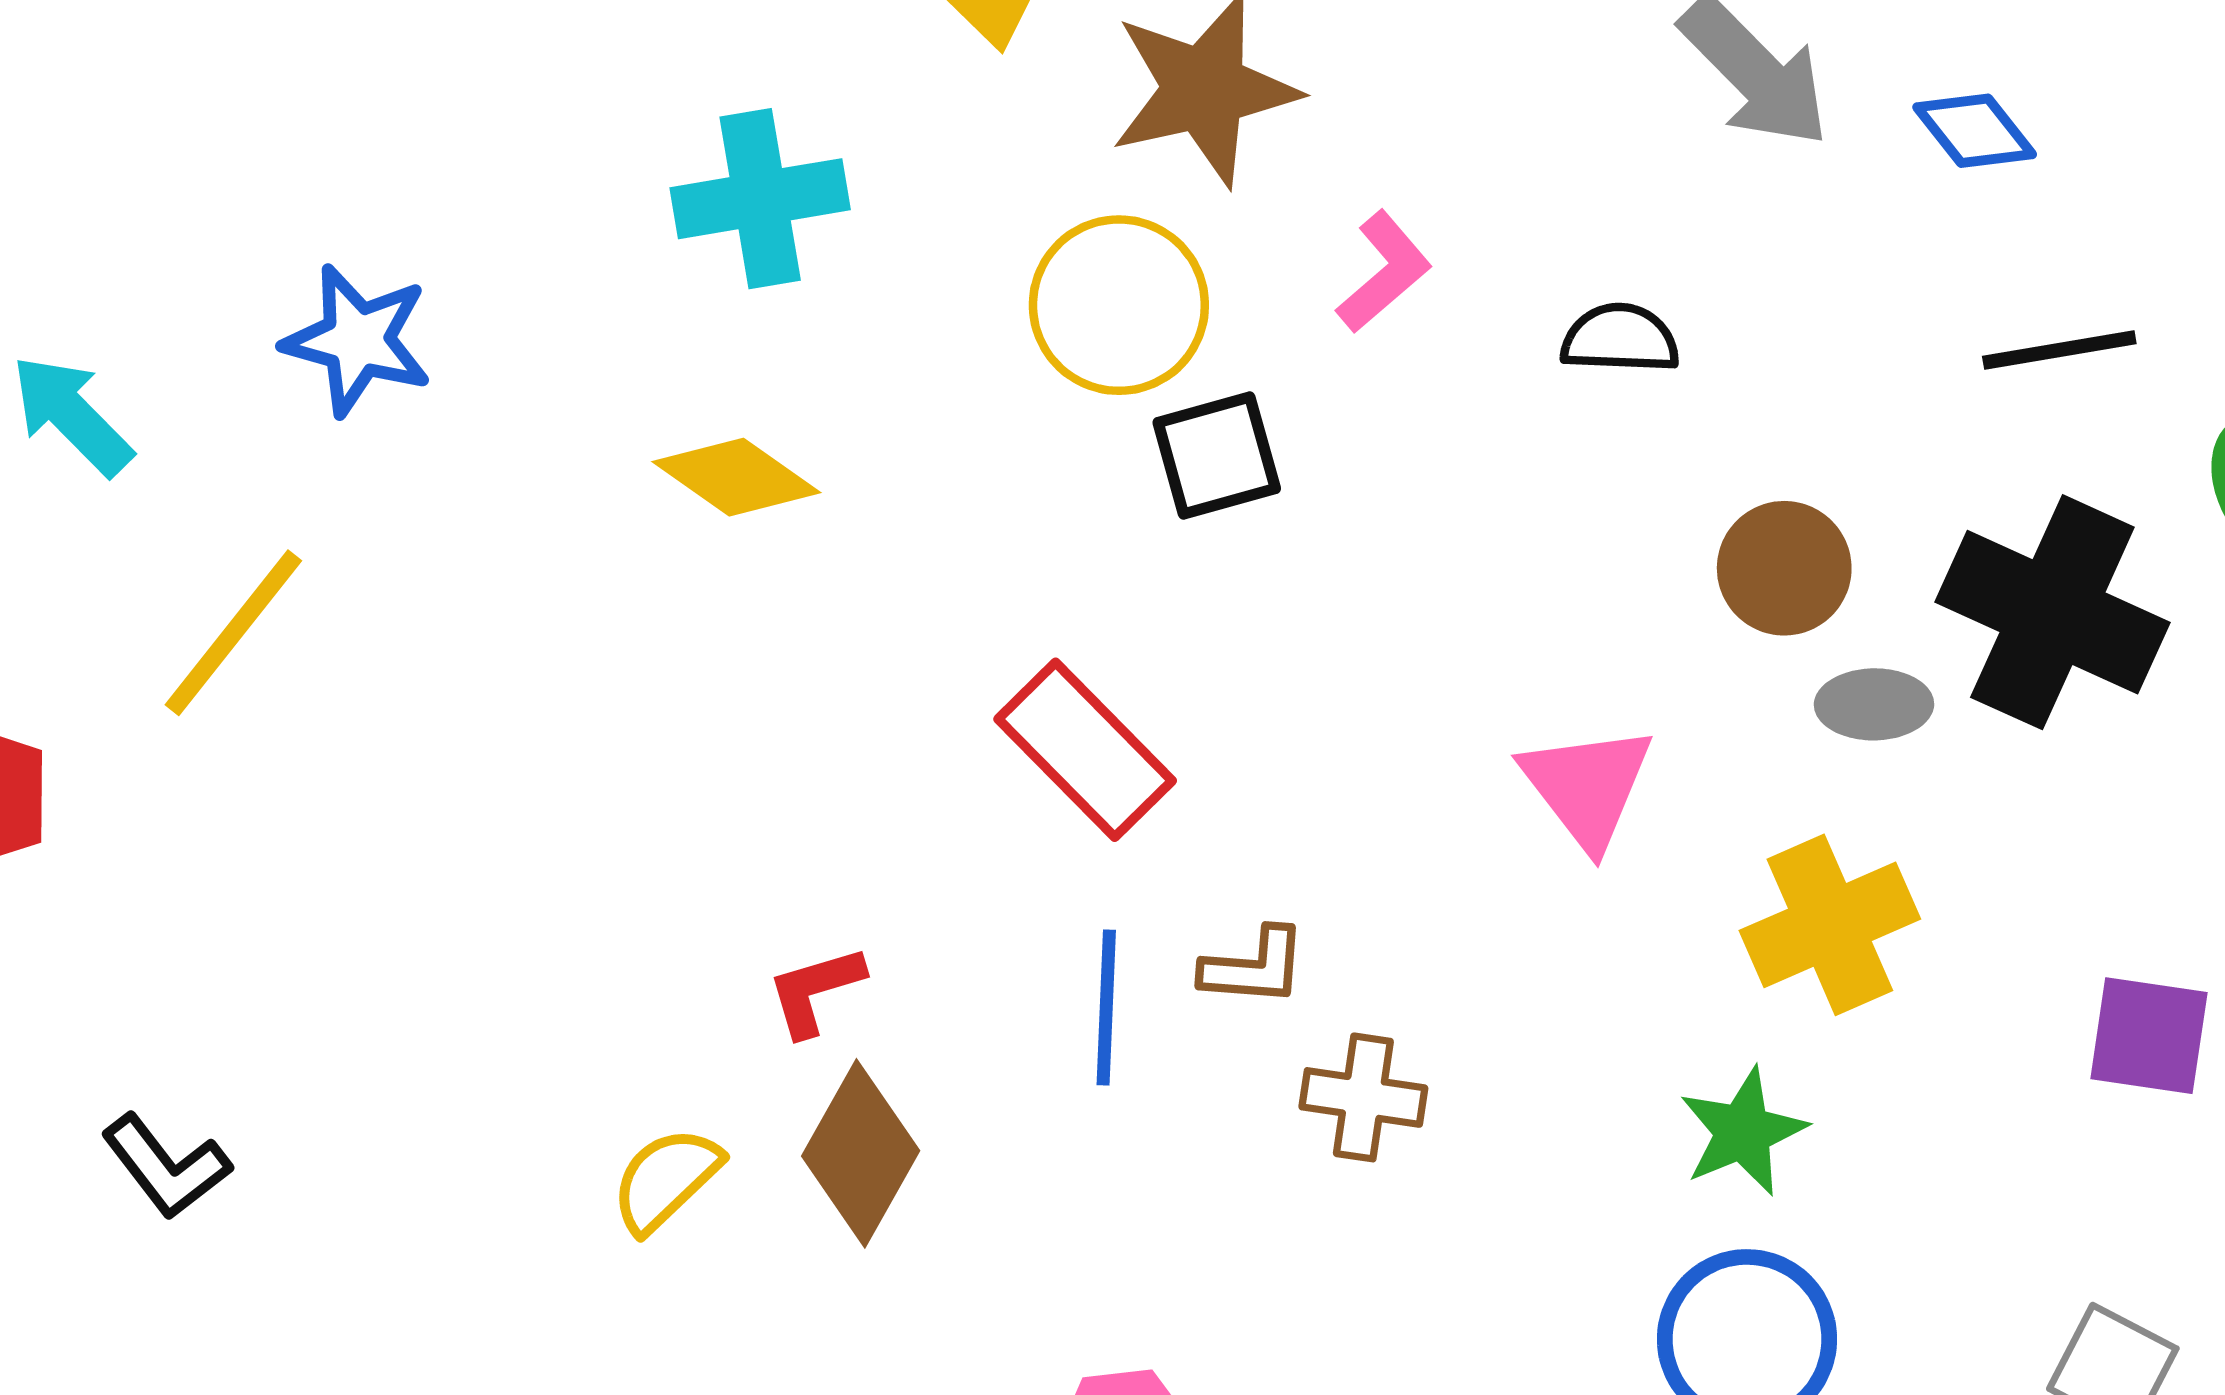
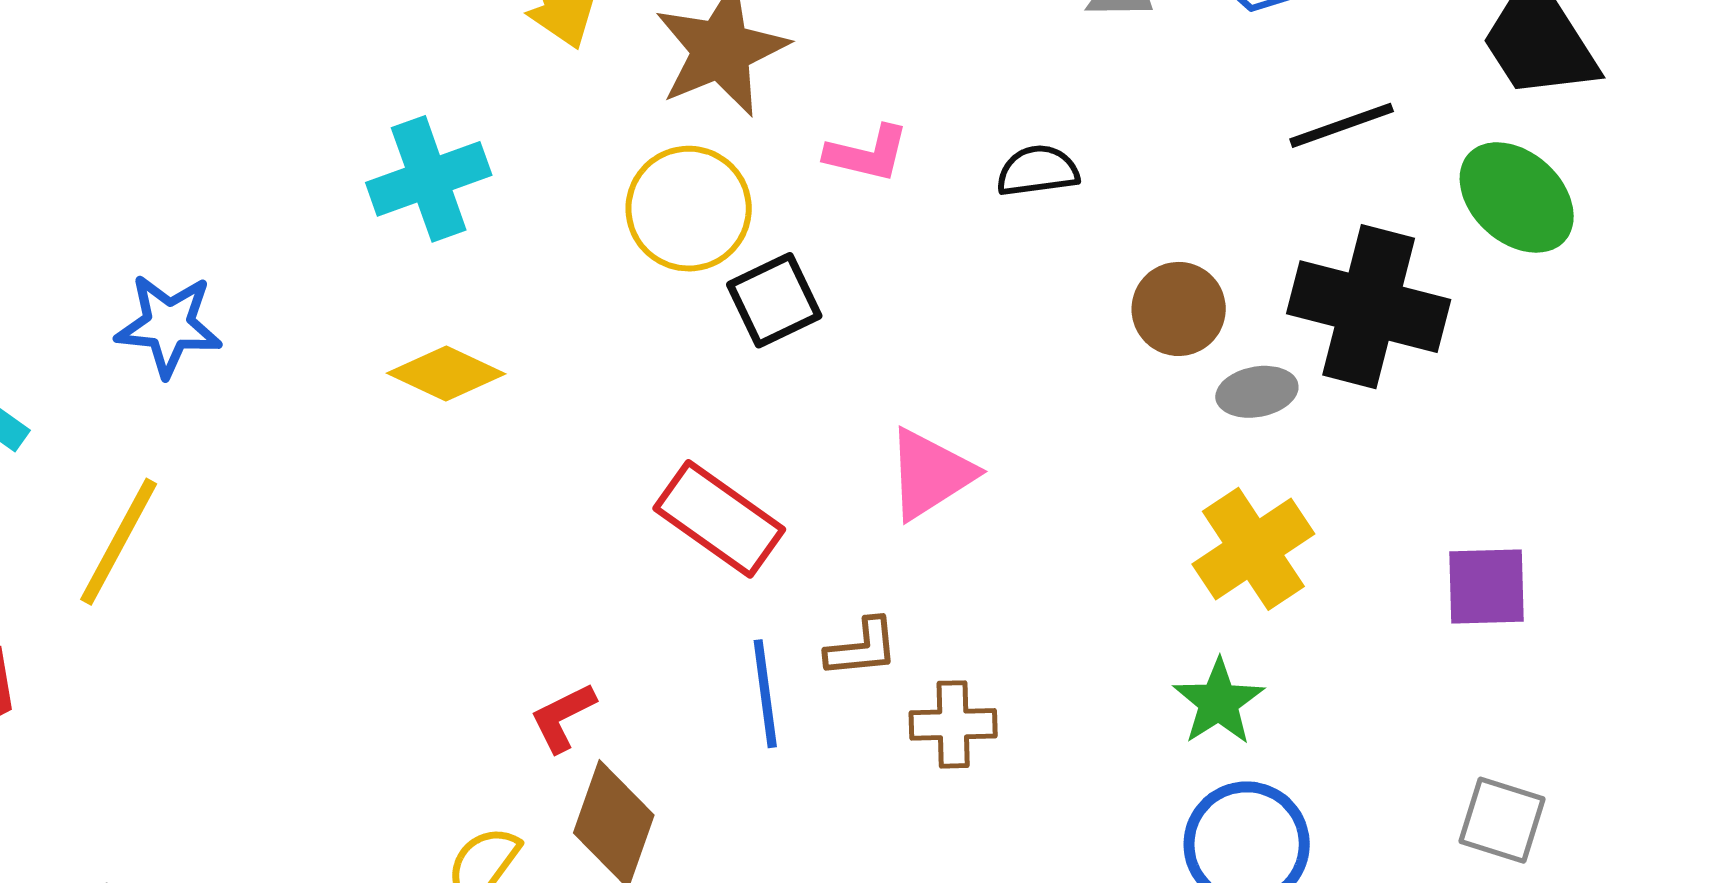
pink L-shape: (1384, 272) -> (867, 154), turned 64
pink triangle: (1587, 786) -> (930, 474), moved, turned 45

